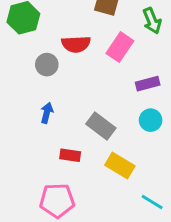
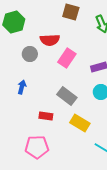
pink rectangle: (120, 47) -> (67, 58), moved
blue arrow: (47, 113) -> (22, 87), moved

